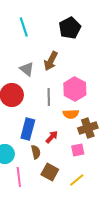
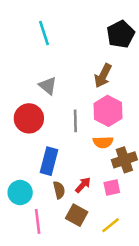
black pentagon: (70, 28) -> (121, 34), moved
brown arrow: (51, 61) -> (103, 76), moved
red arrow: (52, 137) -> (83, 185), moved

